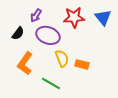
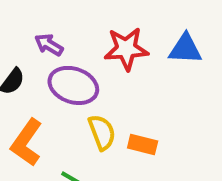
purple arrow: (36, 15) -> (49, 45), turned 88
blue triangle: (103, 17) -> (185, 49), turned -48

